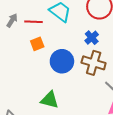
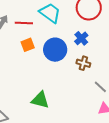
blue circle: (62, 61) -> (55, 50), moved
brown cross: (94, 63) -> (83, 63), size x0.6

